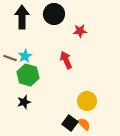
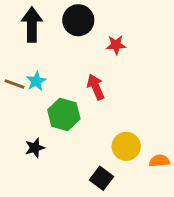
green hexagon: (28, 75) -> (64, 114), moved
orange semicircle: (84, 124) -> (159, 161), moved, turned -48

